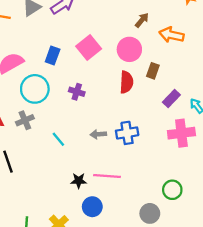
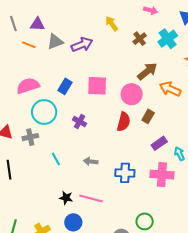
brown arrow: (142, 20) -> (147, 71), size x1.5
pink square: (89, 48) -> (97, 86), turned 30
blue cross: (127, 133) -> (125, 173), moved

